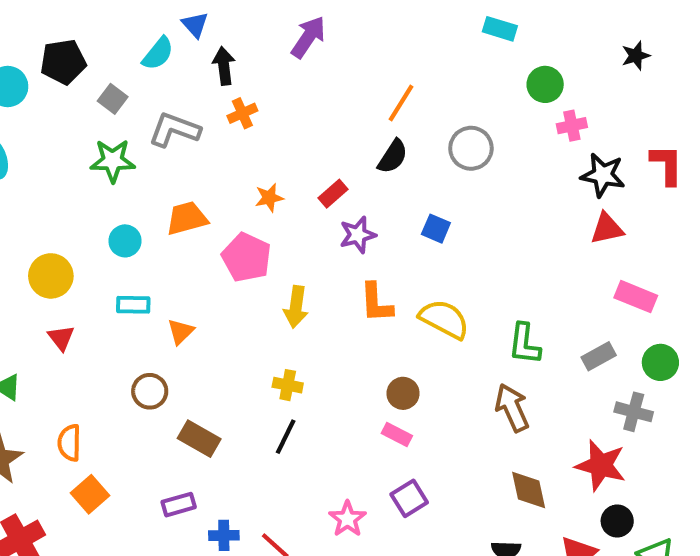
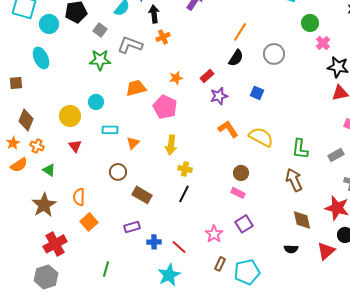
pink cross: (572, 126) -> (323, 43), turned -32
cyan circle: (125, 241) -> (96, 102), moved
orange L-shape: (376, 303) -> (228, 129), turned 150
yellow arrow: (296, 307) -> (171, 145), moved

